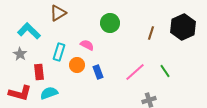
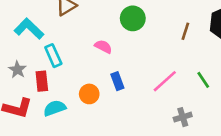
cyan rectangle: (59, 52) -> (53, 56), moved, turned -42
gray star: (20, 54) -> (17, 70), moved
orange circle: (77, 65) -> (89, 94), moved

